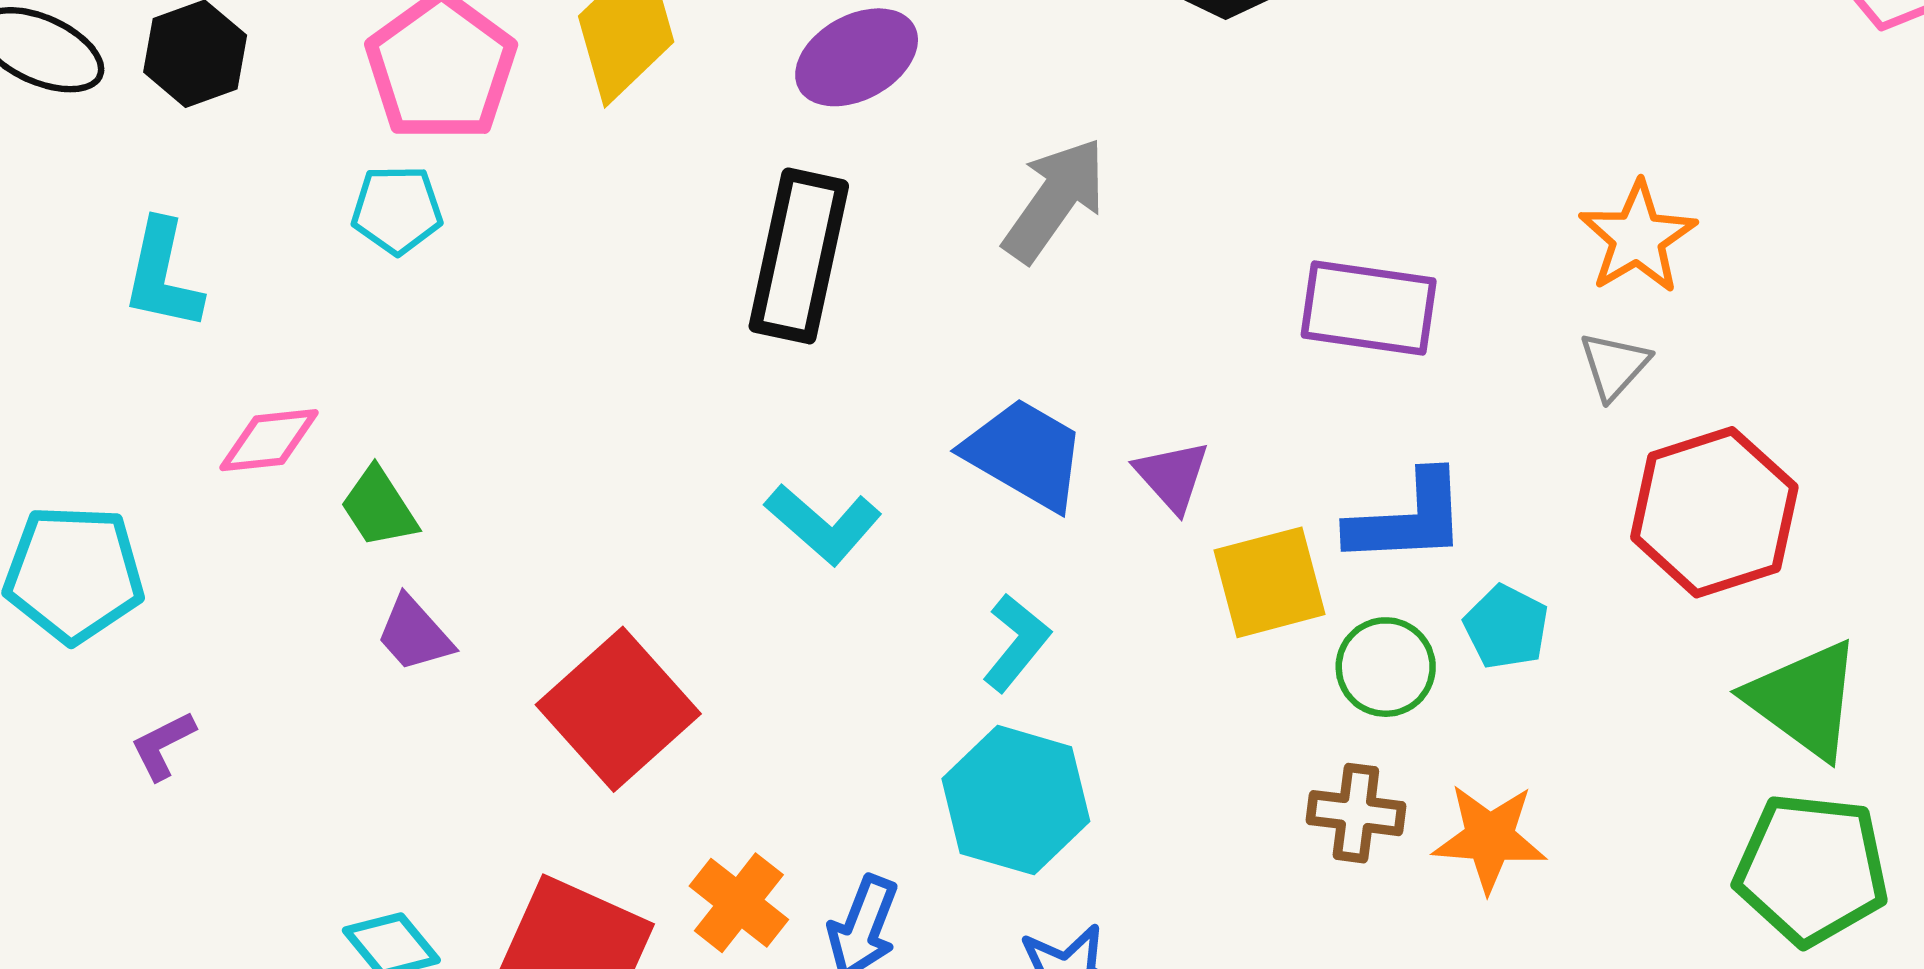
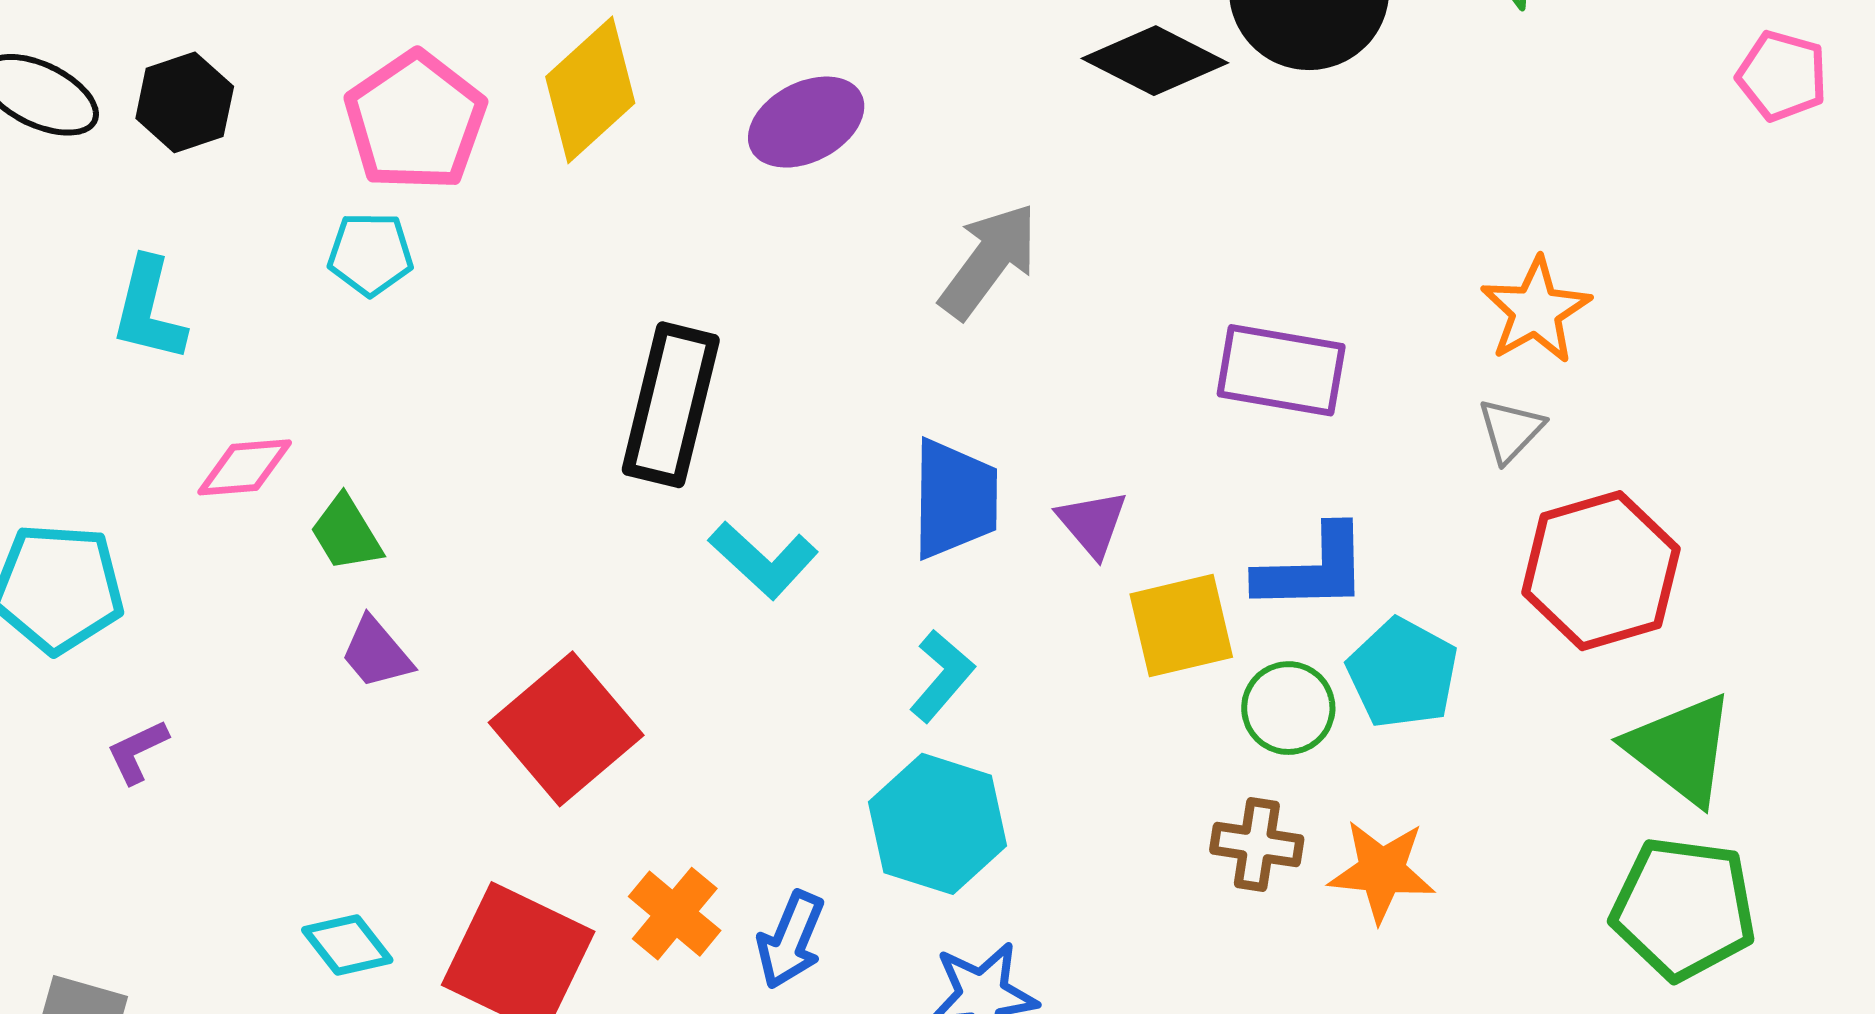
black rectangle: (799, 256) -> (671, 405), moved
blue trapezoid: (1025, 454) -> (955, 499), turned 59
cyan pentagon: (1506, 627) -> (1403, 673), size x1.4

